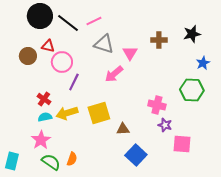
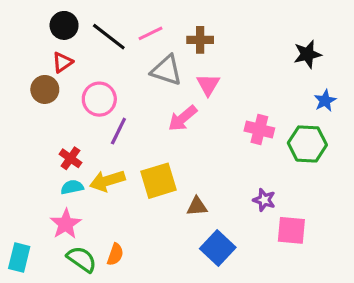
black circle: (40, 16) -> (64, 25), size x0.7
brown cross: (159, 40) -> (200, 40), moved
red triangle: (48, 46) -> (62, 62), moved, turned -48
pink cross: (157, 105) -> (259, 129), moved

